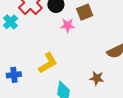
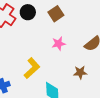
pink star: (68, 26) -> (59, 44), moved

